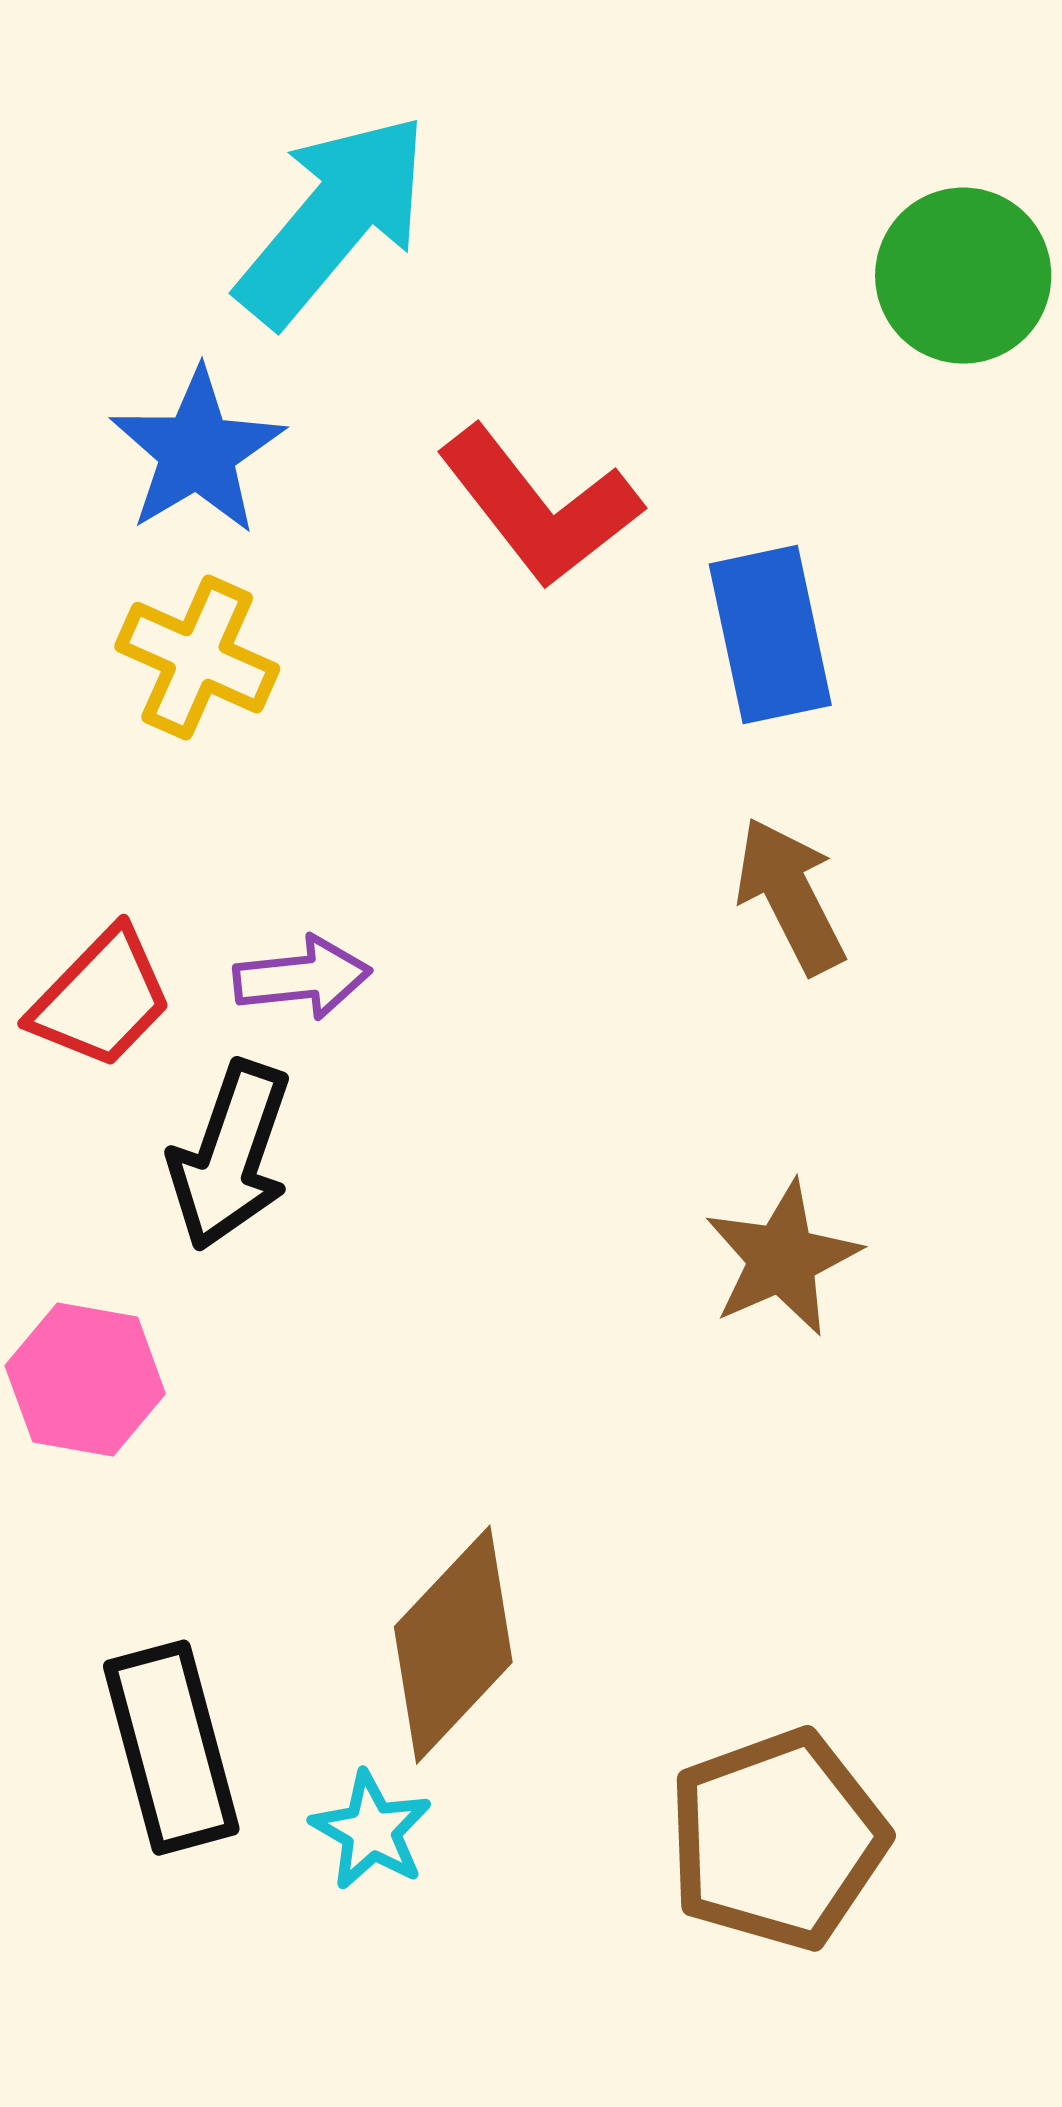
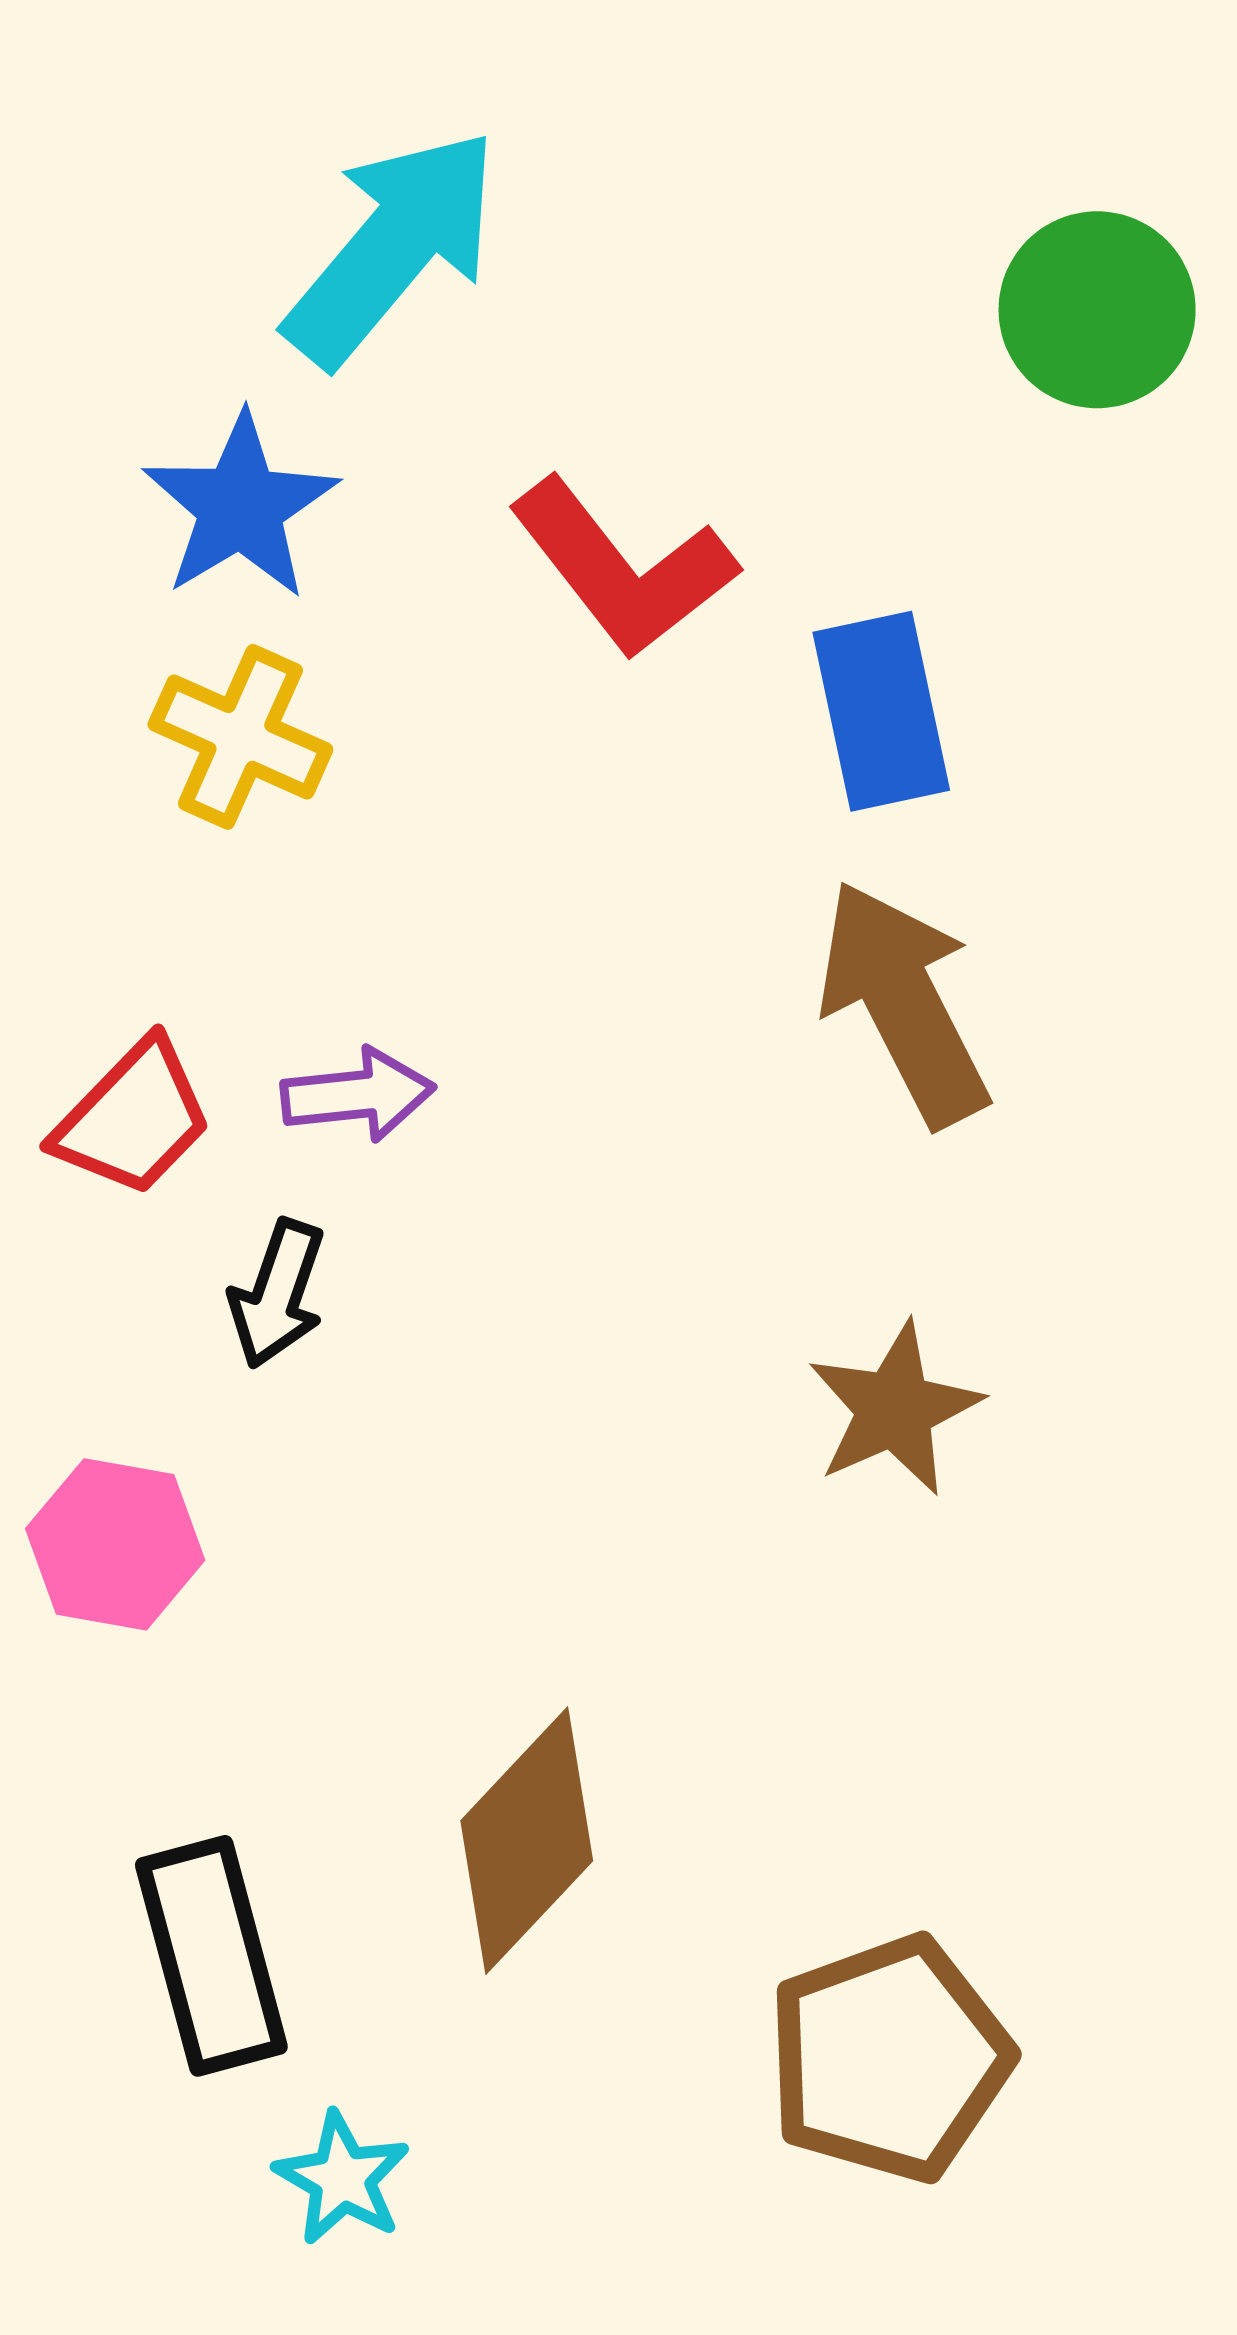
brown arrow: (790, 896) -> (904, 1003), size x1.4
black arrow: (230, 1156) -> (277, 1294), size x0.7
cyan star: (371, 1831) -> (342, 2178), moved

